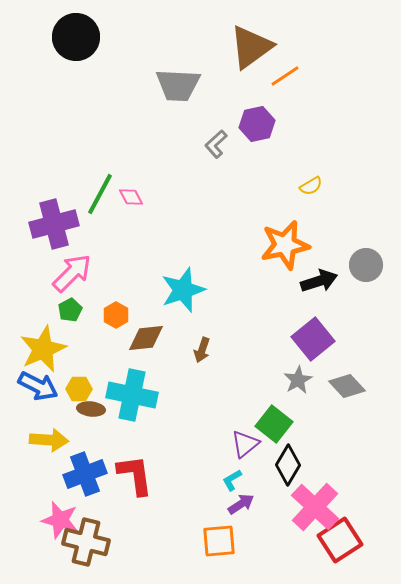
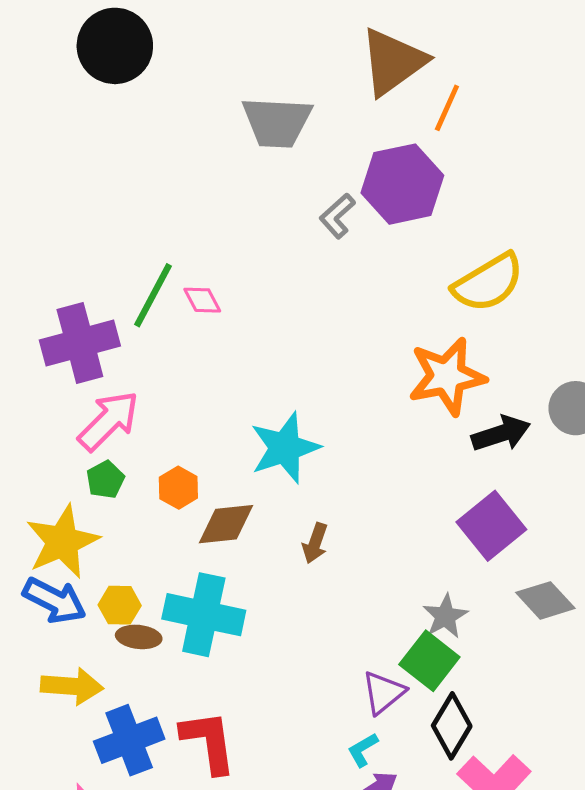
orange line: (285, 76) -> (447, 108), turned -32
purple hexagon: (257, 124) -> (402, 184), size x1.4
yellow semicircle: (311, 186) -> (488, 283), size x2.0
gray star: (298, 380) -> (445, 616), moved

